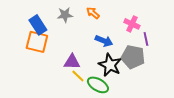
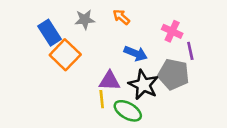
orange square: (37, 42) -> (65, 55), moved, turned 30
purple triangle: (72, 62) -> (110, 81), moved
yellow line: (78, 76) -> (102, 99), turned 40

